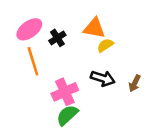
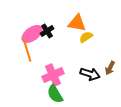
pink ellipse: (29, 29) -> (32, 34), moved
black arrow: (103, 78) -> (90, 74), moved
green semicircle: (67, 115) -> (55, 94), turned -78

